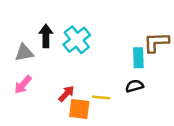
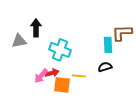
cyan cross: (77, 40) -> (60, 50), moved, turned -30
pink arrow: (23, 85) -> (41, 76), moved
red arrow: (66, 94) -> (52, 73), turned 32

